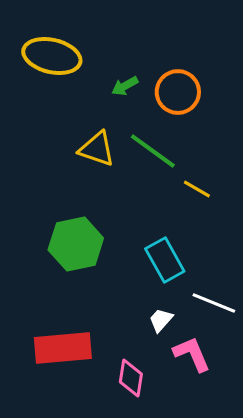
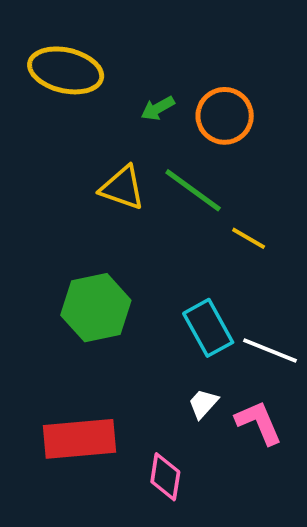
white line: (214, 303) -> (270, 351), moved
pink L-shape: (192, 354) -> (259, 422), moved

